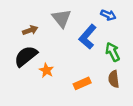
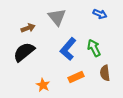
blue L-shape: (88, 37) -> (68, 49), moved
green arrow: (113, 52) -> (94, 48), moved
orange star: (46, 70) -> (43, 85), moved

